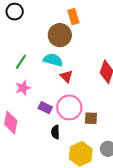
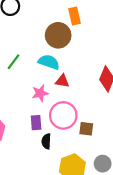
red triangle: (66, 76) -> (62, 81), turned -40
pink star: (23, 88) -> (40, 93), moved
purple rectangle: (45, 108) -> (36, 123), moved, turned 56

